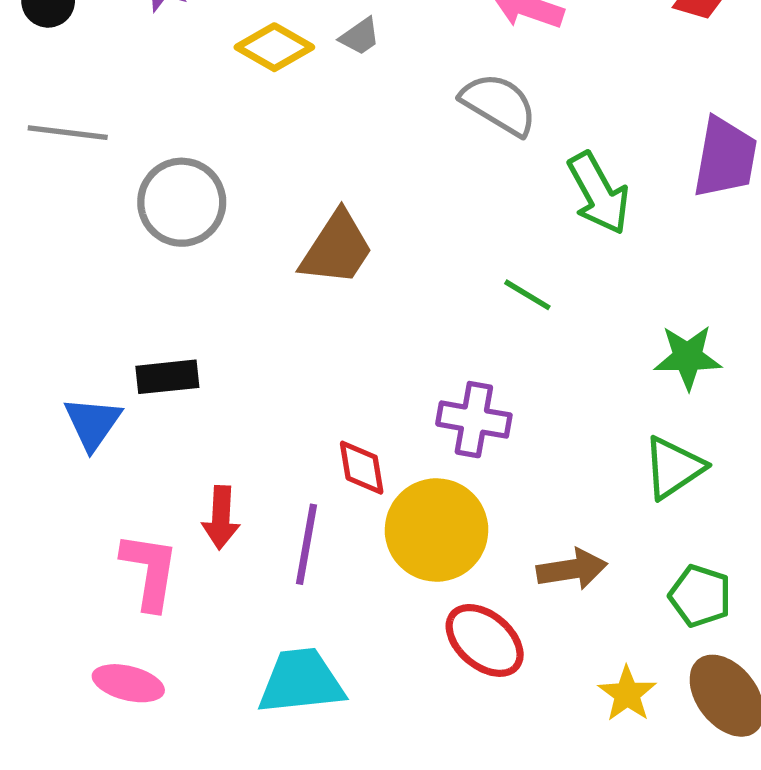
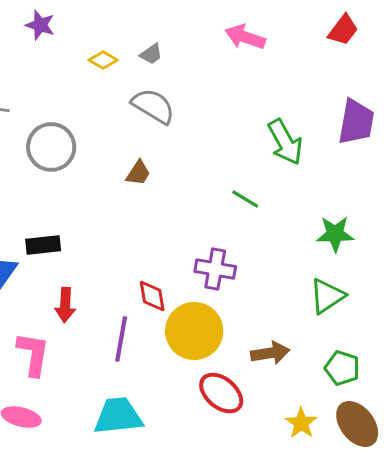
yellow diamond: (274, 47) -> (103, 60), size x0.7
gray semicircle: (499, 104) -> (153, 106), moved
brown trapezoid: (337, 249) -> (138, 173), size x0.6
red arrow: (221, 518) -> (65, 305), moved

